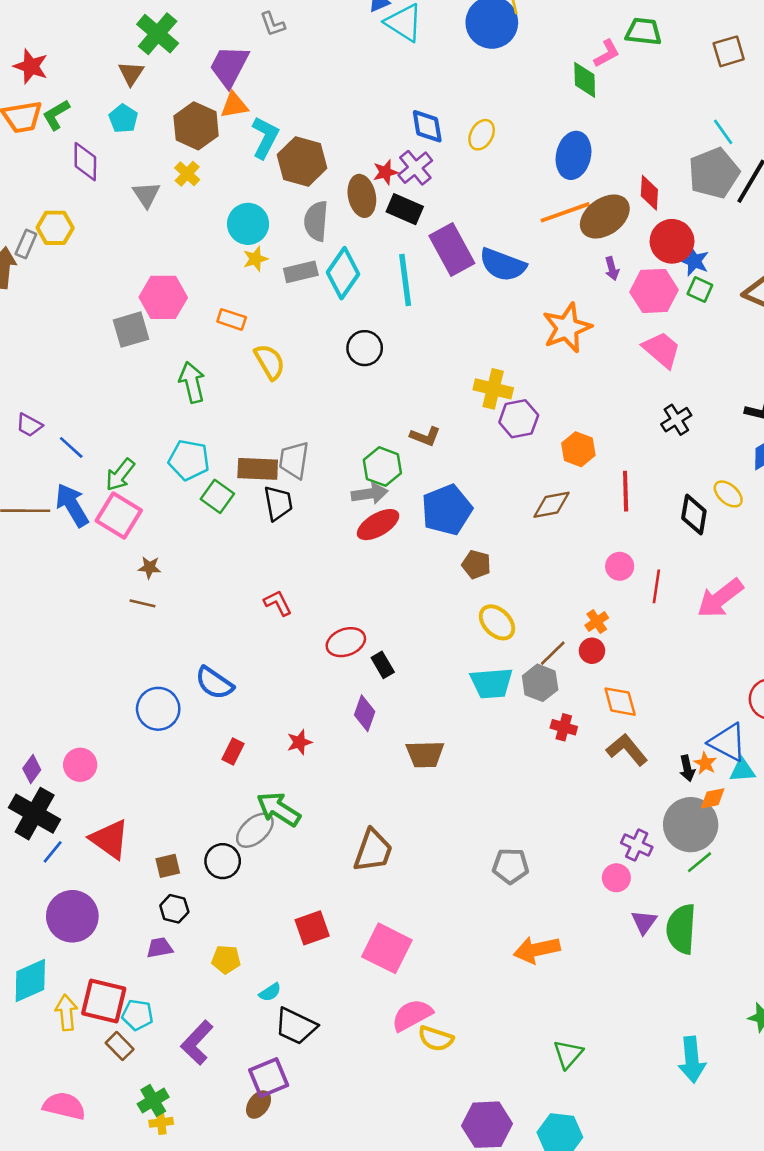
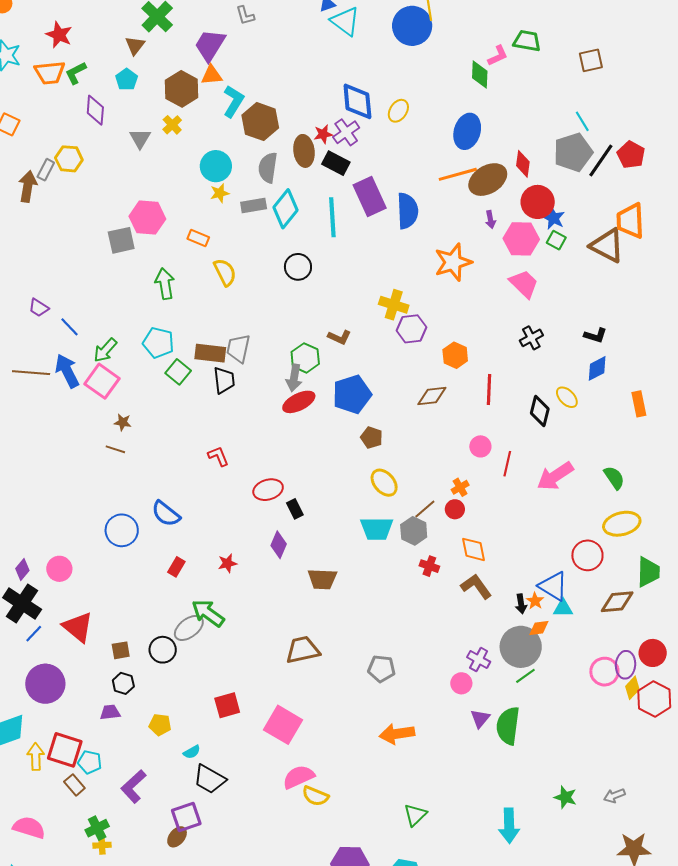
blue diamond: (427, 126) -> (357, 101), size x1.4
blue semicircle: (503, 265) -> (407, 211), turned -117
gray arrow: (370, 494) -> (294, 378), turned 104
brown trapezoid: (373, 851) -> (303, 650), moved, turned -126

